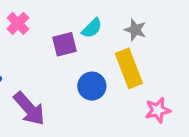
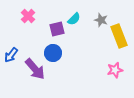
yellow rectangle: (129, 68) -> (119, 36), moved
blue circle: (92, 86) -> (53, 53), moved

